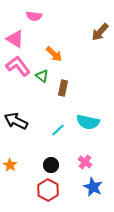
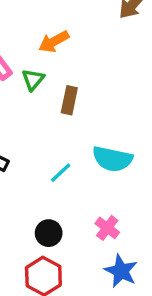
orange arrow: (54, 54) -> (54, 42), turned 108
green triangle: (42, 76) -> (33, 80), turned 32

